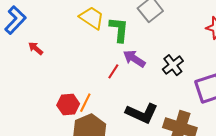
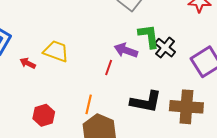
yellow trapezoid: (92, 18) -> (56, 51), moved
green L-shape: (119, 30) -> (149, 36), moved
red hexagon: (68, 105) -> (44, 115), moved

